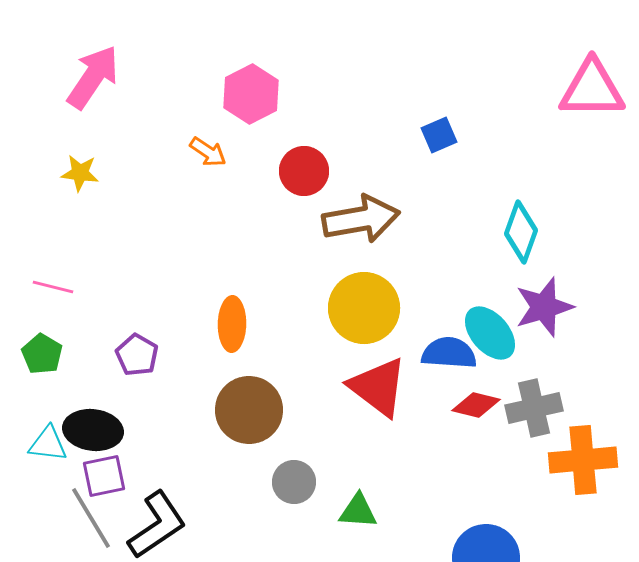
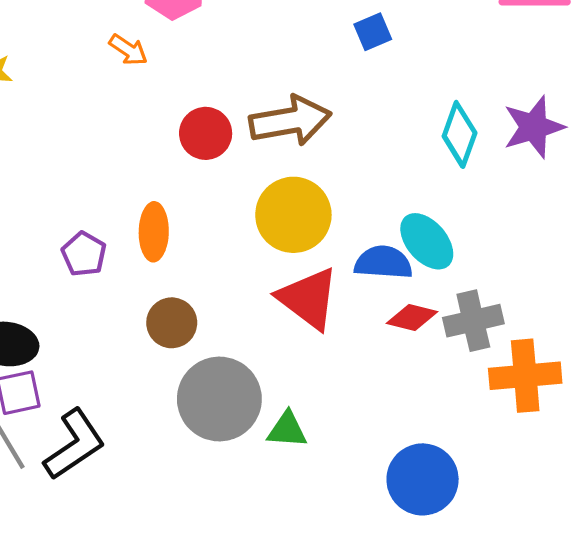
red circle: (304, 171) -> (206, 133), moved
purple star: (544, 307) -> (534, 127), moved
purple pentagon: (137, 355) -> (84, 254), moved
brown circle: (249, 410) -> (172, 323), size x0.7
gray circle: (294, 482) -> (219, 399), size x1.8

